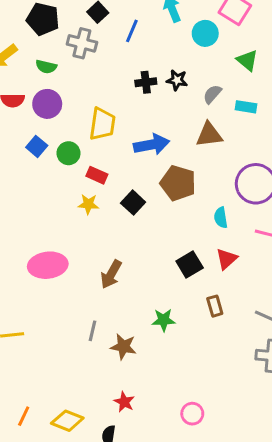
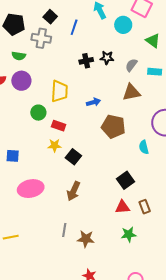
blue arrow: (152, 145) -> (93, 102), size x0.6
blue square: (37, 146) -> (13, 156), moved, turned -32
black square: (133, 203) -> (73, 157), moved
red triangle: (227, 259) -> (122, 207), moved, turned 42
green star: (163, 320) -> (129, 234), moved

